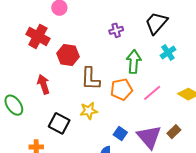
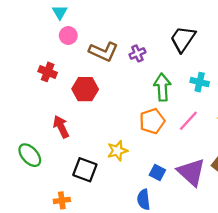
red cross: (38, 36) -> (48, 72), size x0.7
cyan cross: (168, 52) -> (200, 82), moved, turned -35
brown L-shape: (90, 79) -> (103, 52), moved, turned -60

